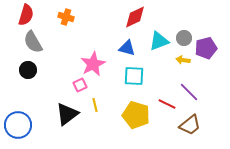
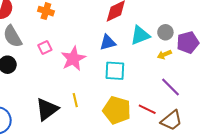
blue triangle: (127, 48) -> (108, 42), turned -30
yellow arrow: (183, 60) -> (164, 55), turned -32
pink square: (80, 85) -> (45, 47), moved
red line: (167, 104) -> (147, 109), moved

